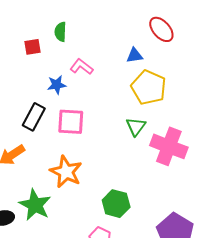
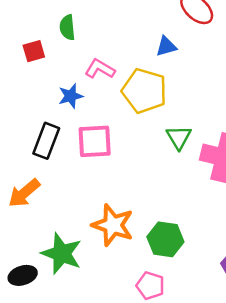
yellow pentagon: (149, 87) -> (144, 91), moved
orange star: (66, 172) -> (113, 225), moved

